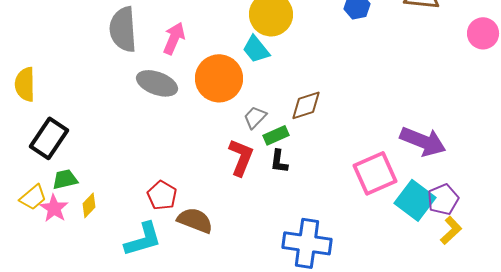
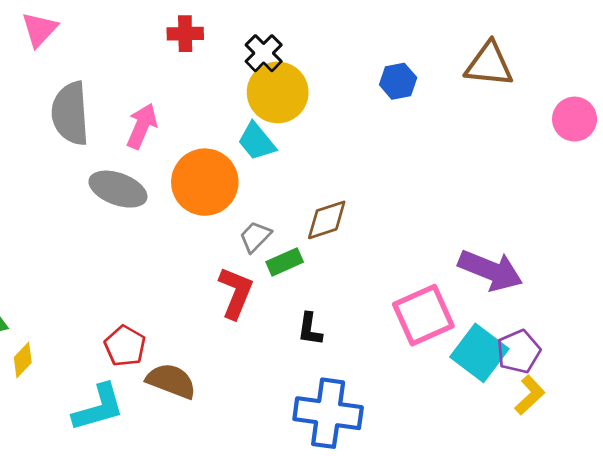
black L-shape: (279, 161) -> (310, 329), moved

